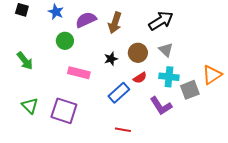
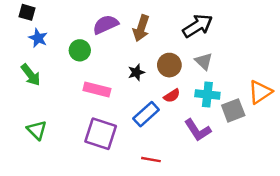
blue star: (56, 12) -> (38, 38), moved
purple square: (64, 111) -> (101, 134), moved

